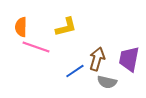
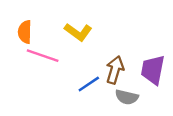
yellow L-shape: (66, 27) -> (78, 32), turned 50

